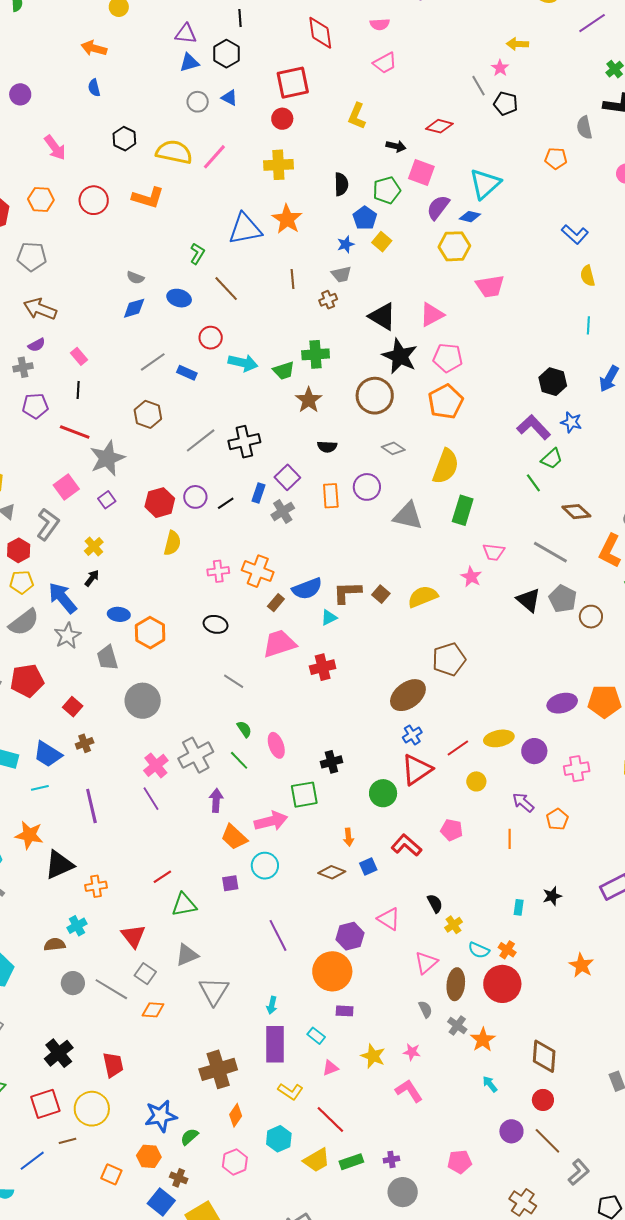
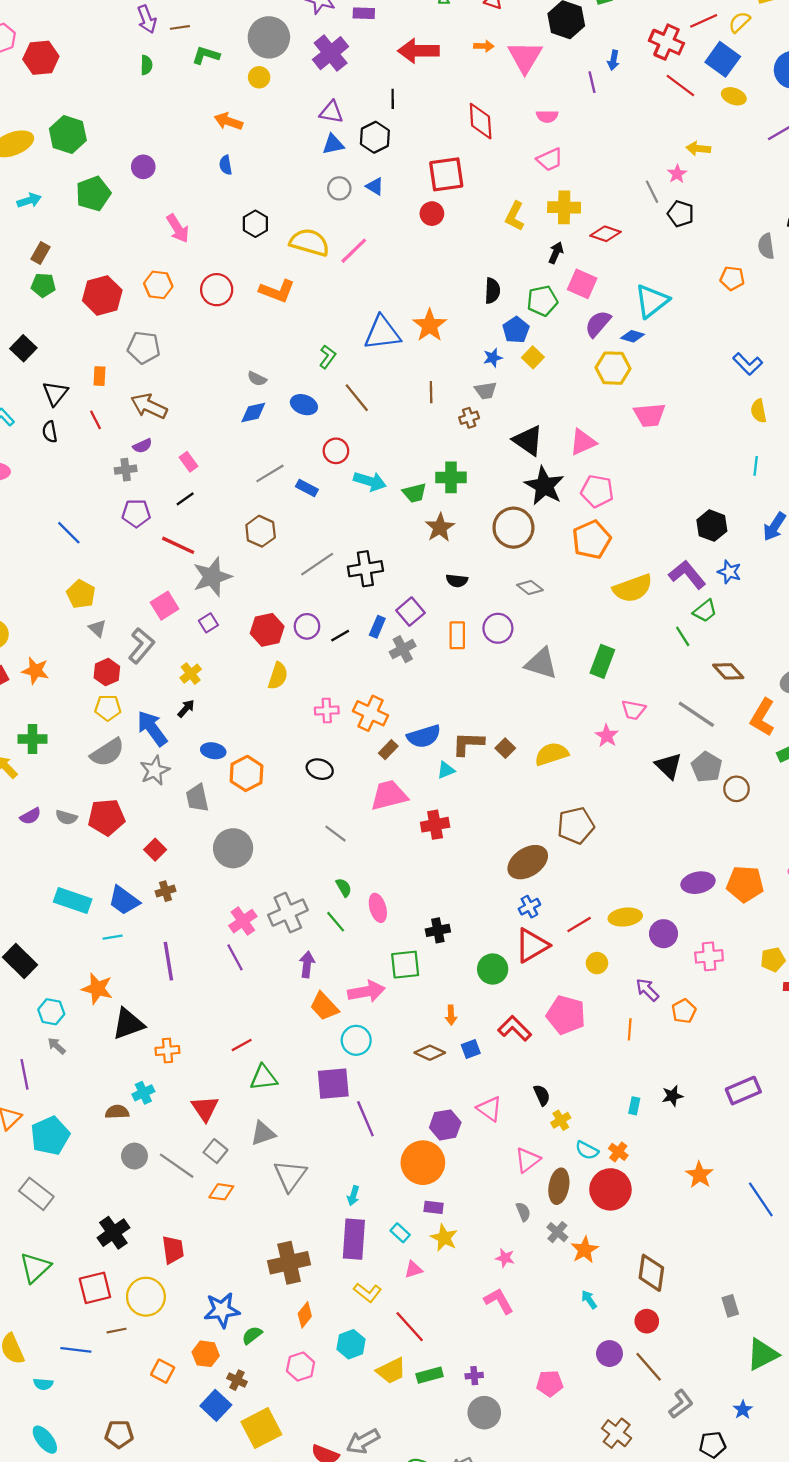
black arrow: (396, 146) -> (556, 253), turned -84
yellow cross: (278, 165) -> (564, 207), moved
black line: (78, 390) -> (185, 499), turned 48
yellow semicircle: (446, 466) -> (633, 588), moved, turned 45
pink pentagon: (452, 830) -> (566, 1015), size x1.6
purple square: (230, 883) -> (333, 1084), moved, size x1.8
yellow star: (373, 1056) -> (444, 1238), moved
blue line: (32, 1161) -> (76, 1350), turned 40

